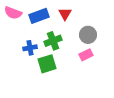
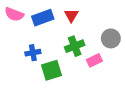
gray circle: (88, 35) -> (111, 38), moved
green cross: (53, 41) -> (75, 46), moved

